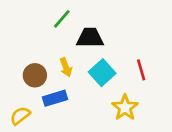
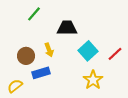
green line: (62, 19) -> (34, 14), moved
red line: (141, 70) -> (115, 54), moved, turned 63
cyan square: (102, 73) -> (88, 51), moved

